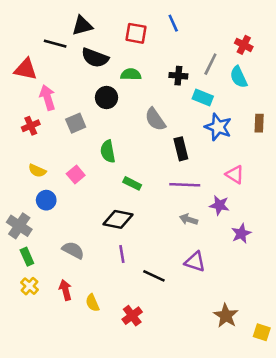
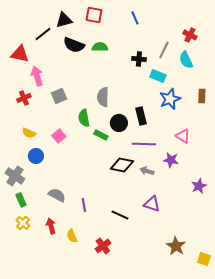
red square: (136, 33) -> (94, 15), moved
black line: (55, 44) -> (43, 34), turned -54
green semicircle: (131, 74) -> (100, 47), moved
black circle: (106, 98) -> (119, 123), moved
gray semicircle: (155, 119) -> (103, 97), moved, turned 36
blue star: (218, 127) -> (170, 99), turned 30
green rectangle: (132, 183) -> (101, 135), moved
black diamond: (118, 219) -> (122, 165), moved
purple star: (241, 234) -> (199, 186), moved
purple line: (122, 254) -> (84, 205), moved

